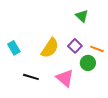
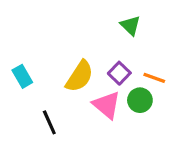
black line: (31, 77) -> (49, 122), turned 49
pink triangle: (65, 78) -> (107, 105), moved

